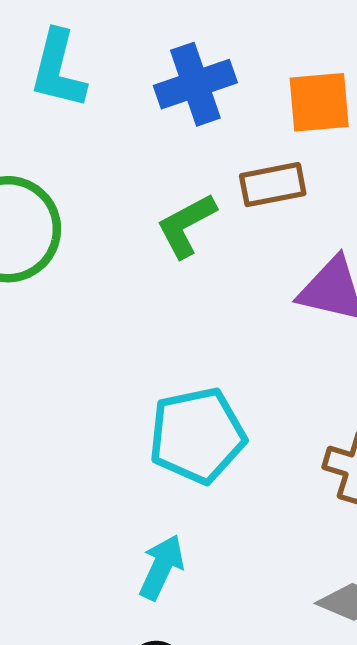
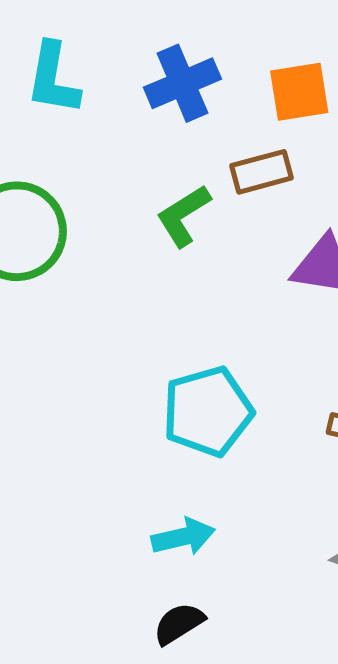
cyan arrow: (162, 567) -> (183, 537), turned 56

